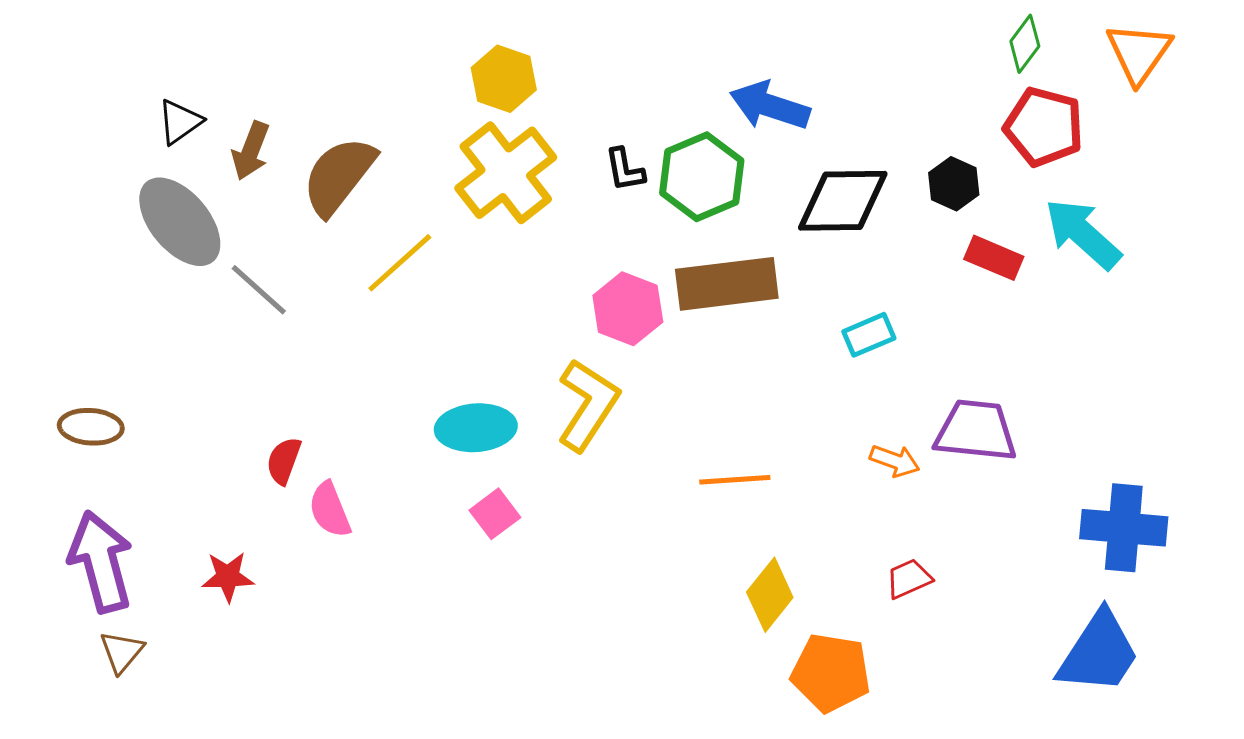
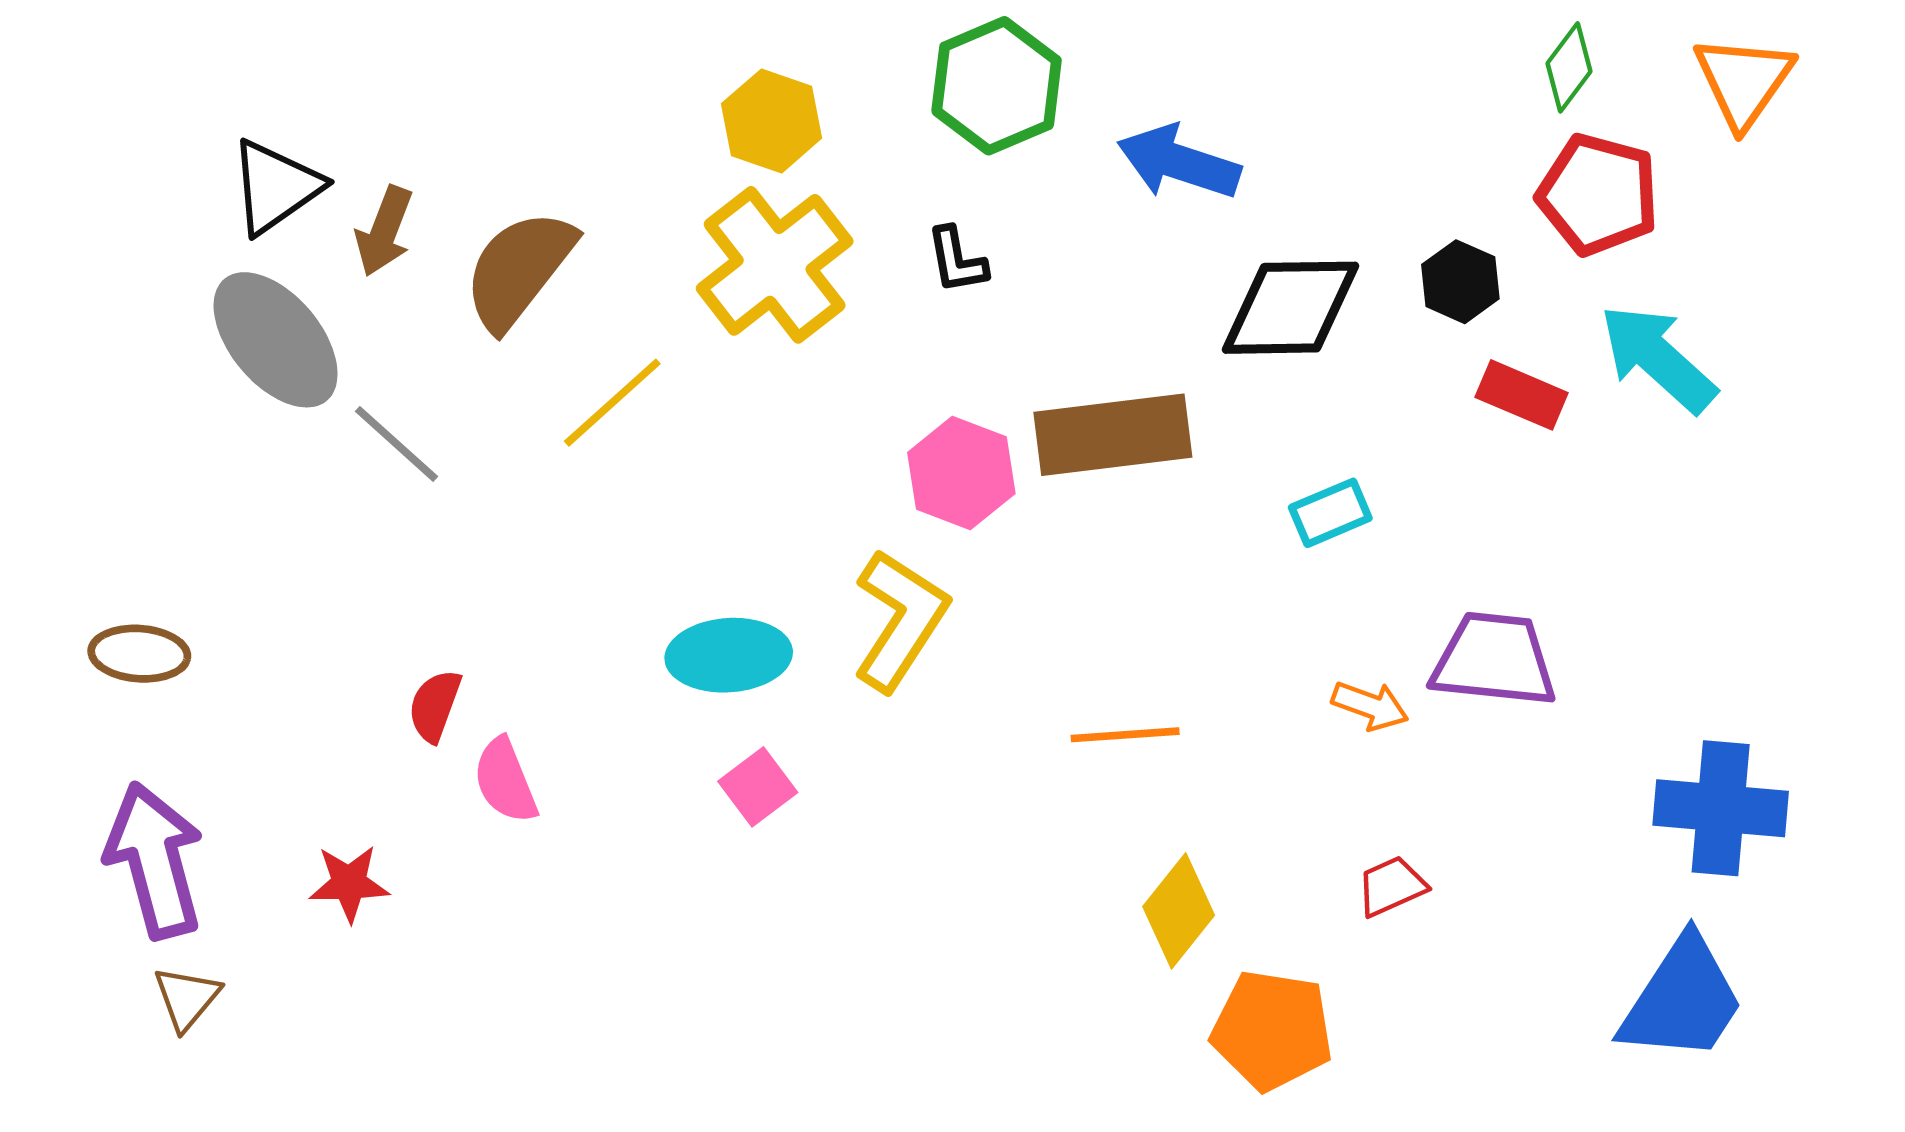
black triangle: (180, 122) -> (276, 187), size x1.4
green hexagon: (702, 177) -> (997, 86), moved

